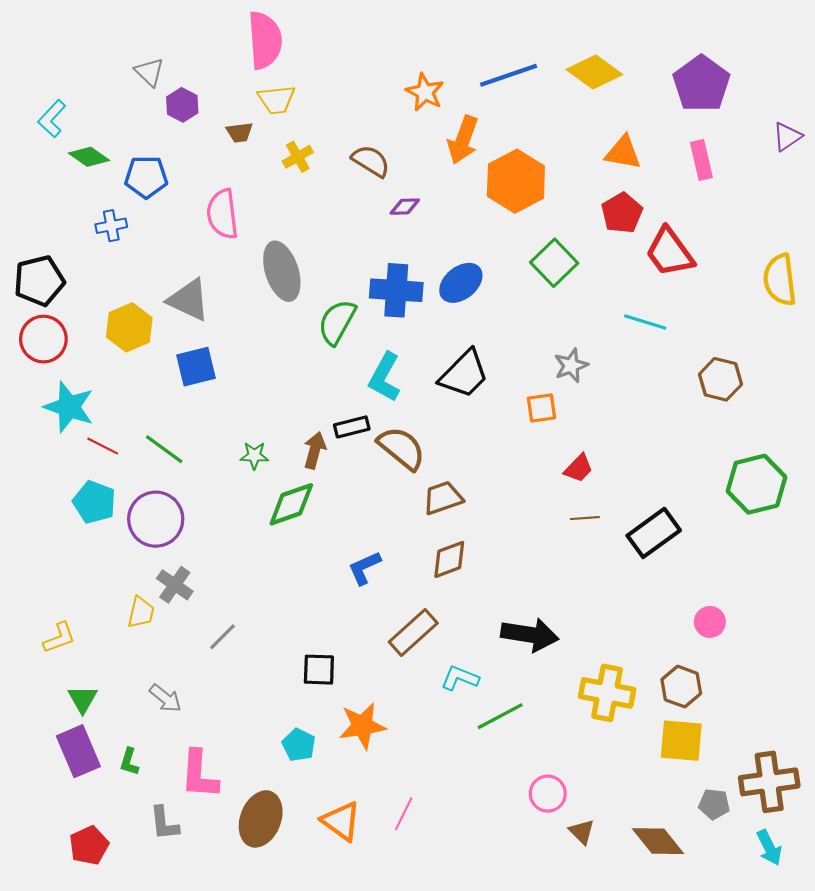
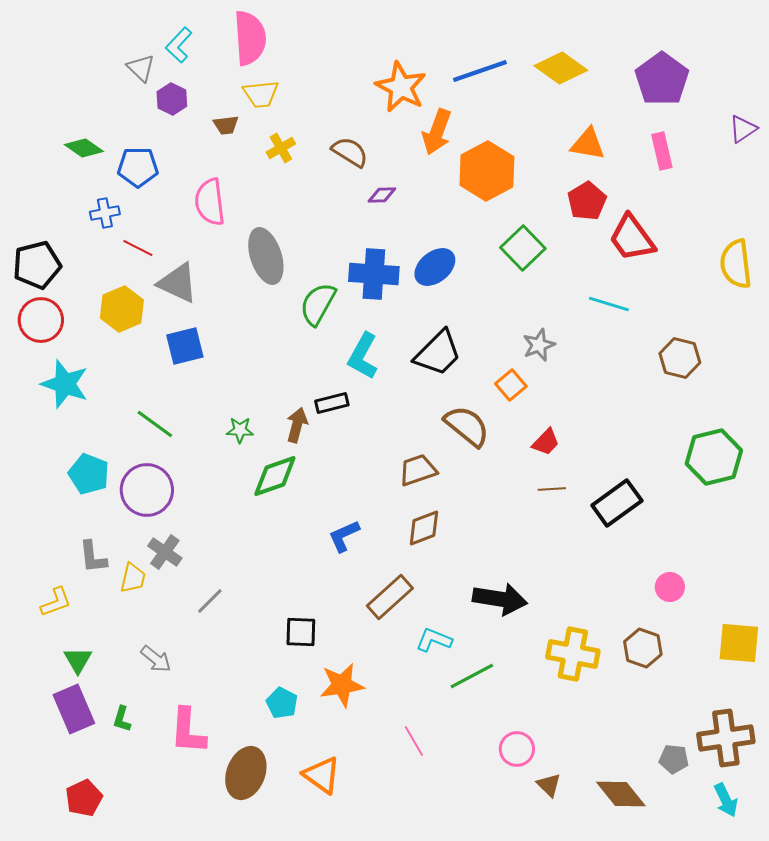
orange star: (425, 92) -> (401, 87), size x1.4
cyan L-shape: (52, 119) -> (179, 45), moved
orange square: (541, 408) -> (511, 385), turned -32
red line: (103, 446) -> (138, 248), moved
brown semicircle: (402, 448) -> (467, 426), moved
yellow square: (681, 741) -> (739, 643), moved
pink line: (404, 814) -> (414, 741), moved, turned -56
gray L-shape: (164, 823) -> (93, 557), moved

